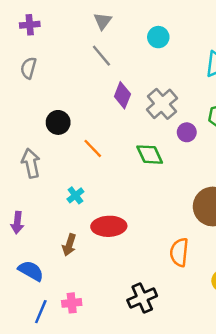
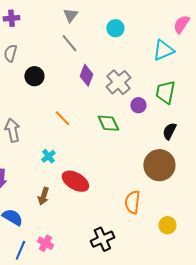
black circle: (58, 122) -> (34, 76), moved
red ellipse: (109, 226) -> (75, 181), turned 32
pink cross: (72, 303) -> (45, 243), turned 35

